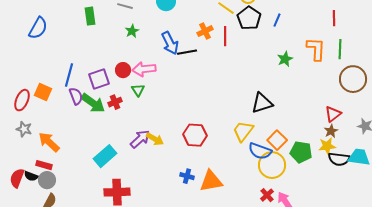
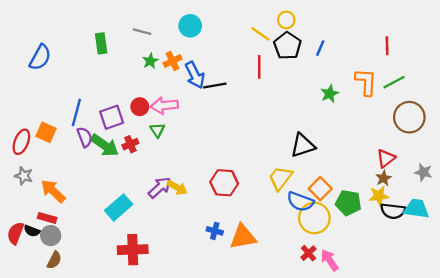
orange cross: (205, 31) -> (173, 61), moved
green line: (340, 49) -> (394, 82), turned 60

